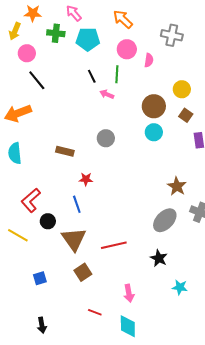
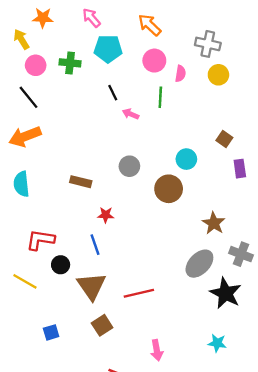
yellow arrow: (15, 31) -> (21, 39), turned 126
green cross: (56, 33) -> (70, 63), moved
green line: (117, 74) -> (160, 97), moved
black line: (37, 80) -> (28, 97), moved
yellow circle: (182, 89) -> (218, 75), moved
brown circle: (154, 106) -> (169, 189), moved
red L-shape: (31, 200) -> (40, 240), turned 50
black star: (159, 258) -> (226, 293), moved, size x1.5

